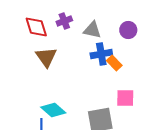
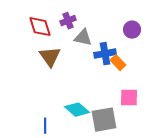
gray triangle: (92, 30) -> (83, 38), moved
cyan diamond: (53, 110) -> (77, 110), moved

